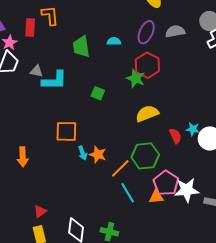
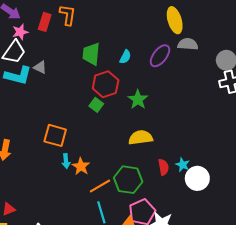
gray semicircle: (175, 31) -> (188, 44), moved
cyan semicircle: (114, 41) -> (125, 57), turned 104
red hexagon: (147, 65) -> (106, 84), moved
cyan L-shape: (54, 80) -> (18, 76), moved

